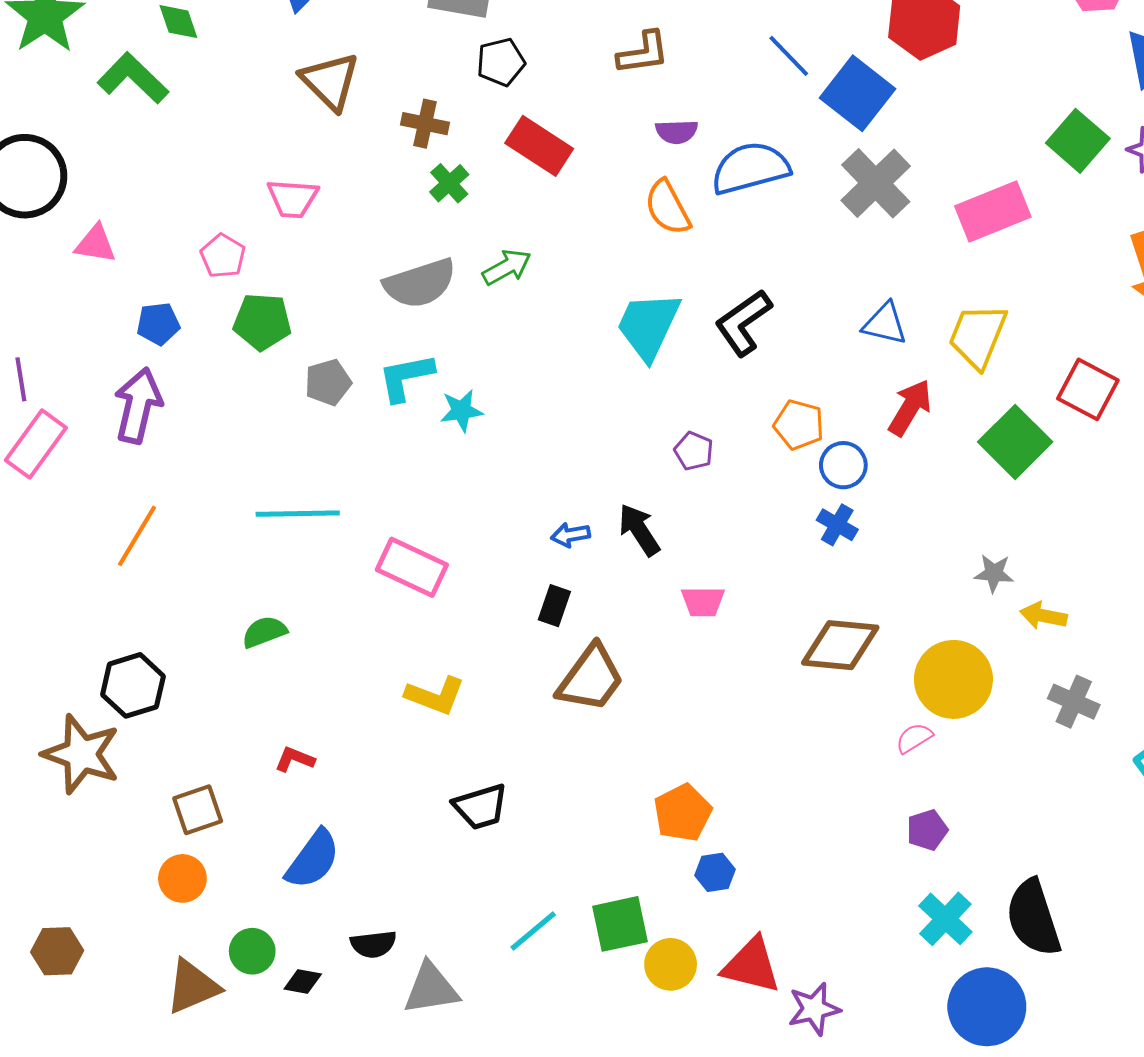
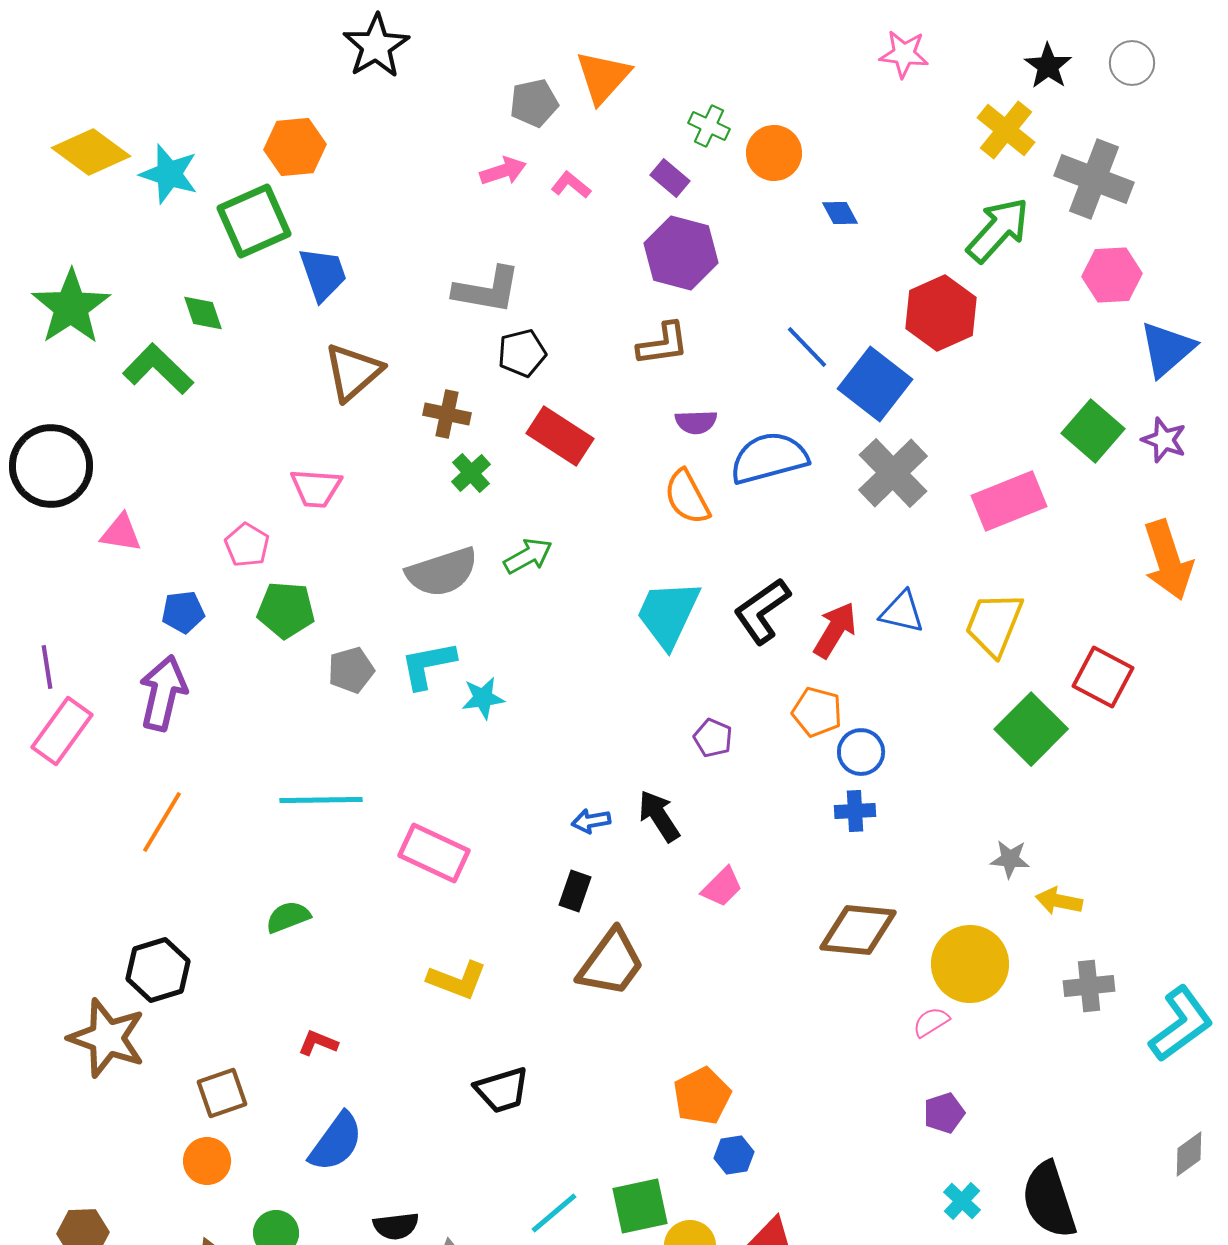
brown triangle: (330, 81) -> (353, 372), turned 34
red arrow: (910, 408) -> (835, 630), moved
blue cross: (837, 525) -> (855, 811), turned -33
pink trapezoid: (703, 602) -> (722, 887), turned -45
gray cross: (1074, 702) -> (1089, 986), turned -30
cyan cross: (945, 919) -> (962, 1201), size x0.7

